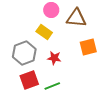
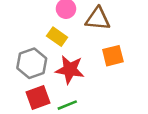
red star: (54, 58) -> (70, 70), size x1.6

